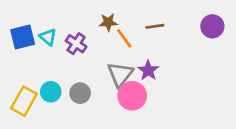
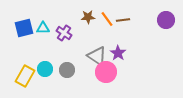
cyan triangle: (48, 37) -> (43, 28), turned -40
orange line: (124, 38) -> (107, 19), moved
gray triangle: (120, 74) -> (97, 56), turned -35

